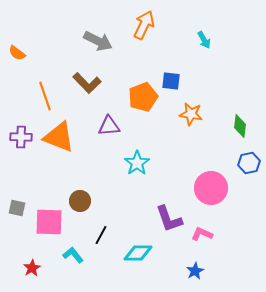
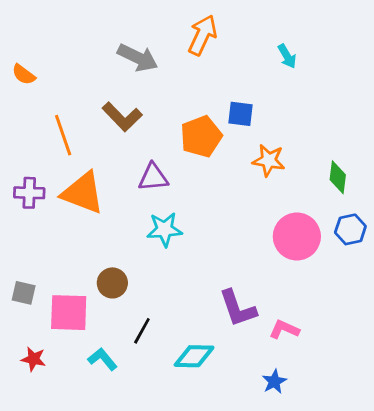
cyan star: (137, 163) -> (164, 229), moved, turned 30
pink circle: (211, 188) -> (297, 236), moved
red star: (32, 268) -> (33, 359), moved, turned -30

